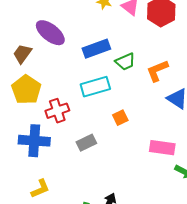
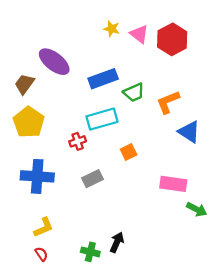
red cross: (57, 111) -> (78, 141), moved, size x0.7

